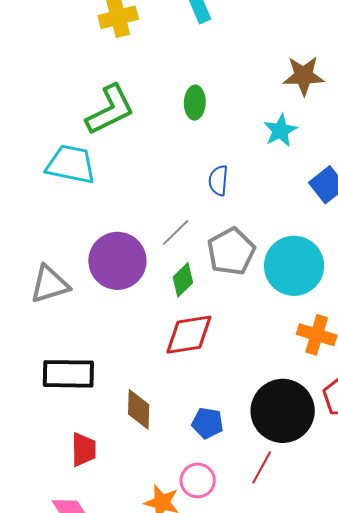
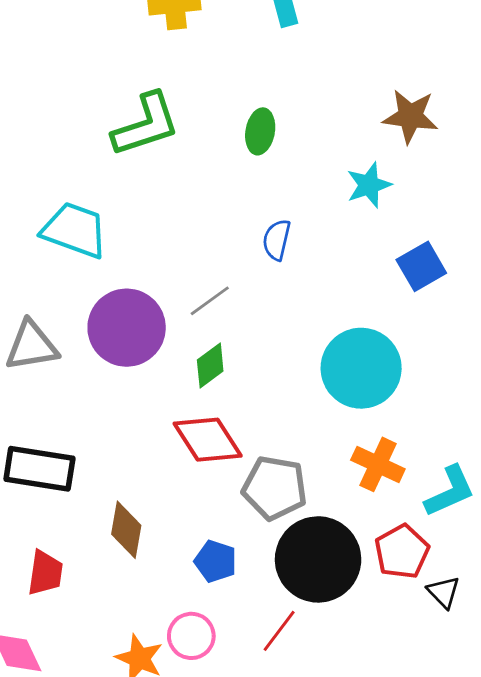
cyan trapezoid: (71, 164) -> (75, 230), moved
gray pentagon: (231, 252) -> (275, 488), moved, turned 30
red diamond: (189, 335) -> (208, 440), turned 58

